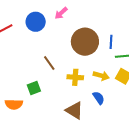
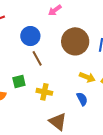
blue circle: (36, 22) -> (30, 36), moved
yellow cross: (75, 77) -> (44, 92), moved
brown triangle: (74, 110) -> (58, 122), moved

